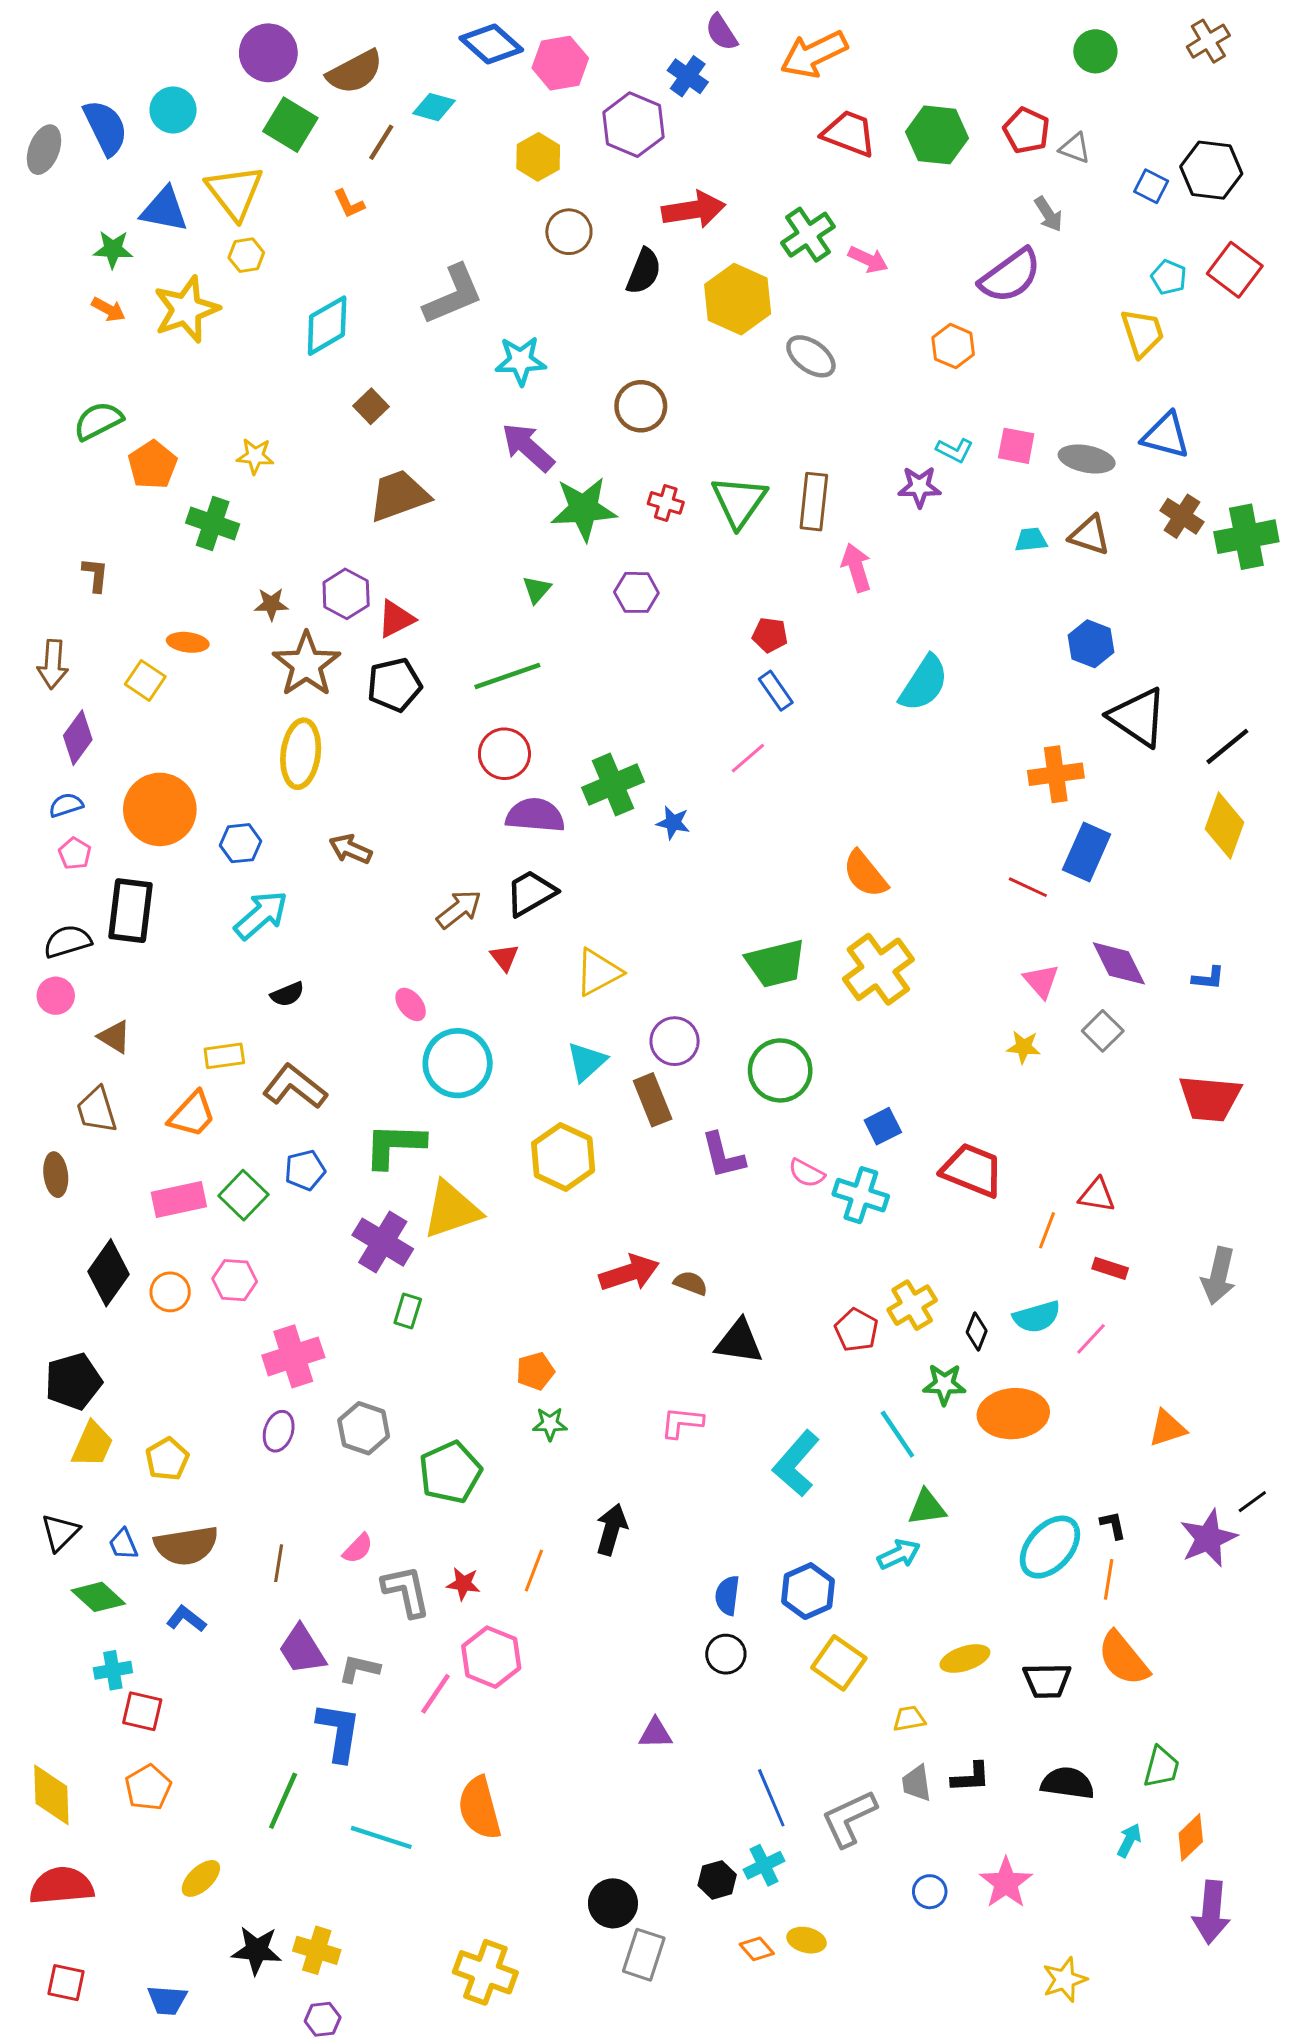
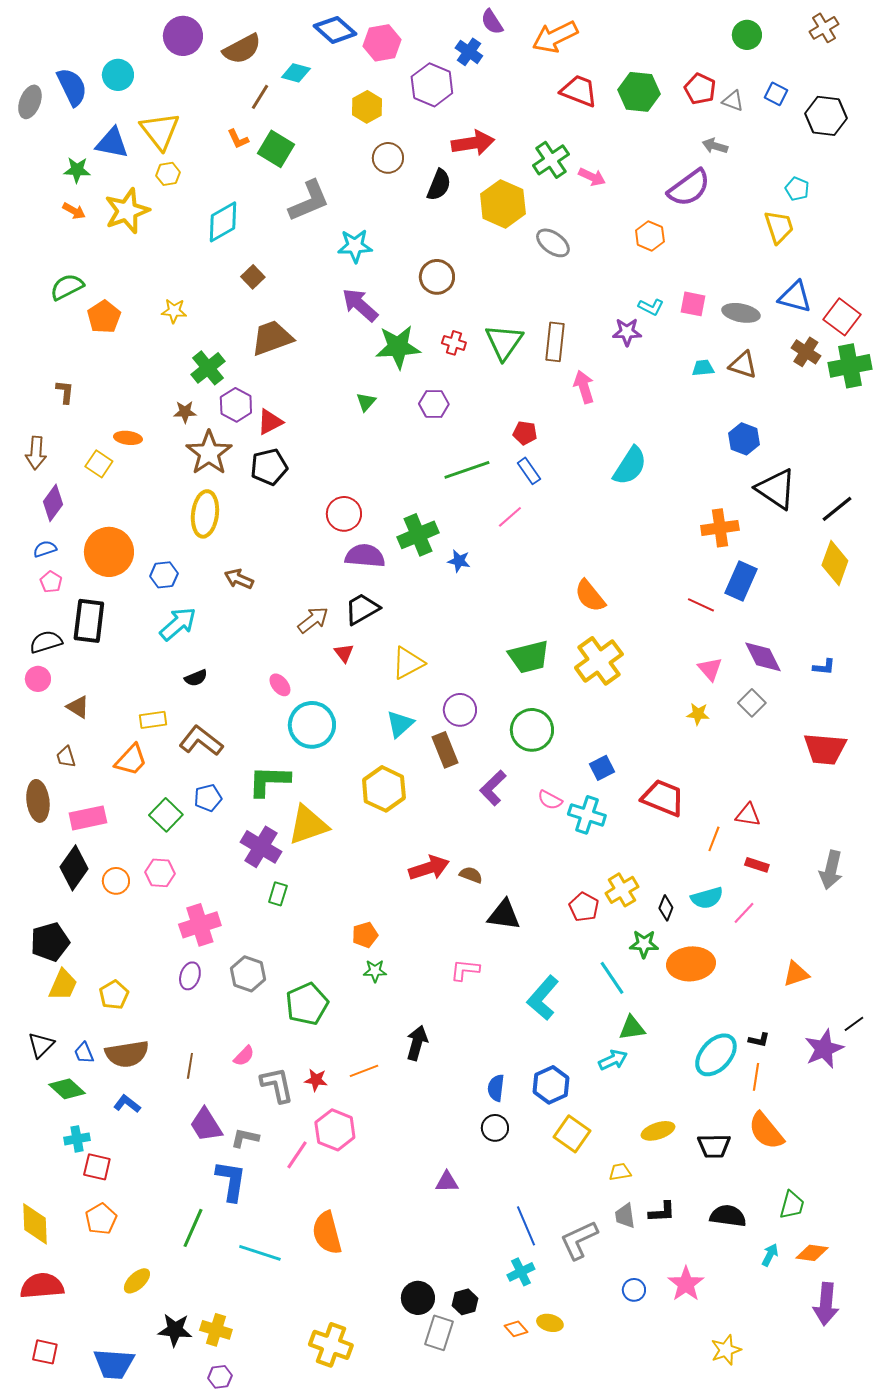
green square: (290, 125) -> (276, 149), moved
blue square: (1151, 186) -> (776, 94), moved
gray arrow: (1048, 214) -> (715, 146), turned 140
red square: (1235, 270) -> (842, 317), moved
green cross: (213, 524) -> (208, 368), moved, turned 32
green line: (507, 676) -> (467, 470), moved
brown trapezoid: (97, 1110) -> (66, 757), size x0.7
purple L-shape: (723, 1156) -> (493, 788), turned 60
brown ellipse: (56, 1175) -> (38, 801), size x1.4
pink rectangle: (179, 1200) -> (88, 818), moved
black L-shape: (1113, 1525) -> (759, 1040), turned 115
orange line: (534, 1571) -> (364, 1071), turned 48
orange diamond: (1191, 1837) -> (812, 1253), turned 52
black hexagon: (717, 1880) -> (465, 1302), moved
blue trapezoid: (167, 2000) -> (114, 1364), size x1.5

